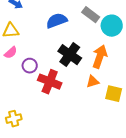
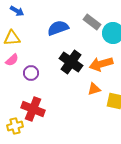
orange arrow: (100, 57) -> (101, 64), turned -125
red cross: (50, 82) -> (33, 109), moved

